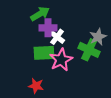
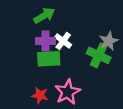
purple cross: (48, 28) -> (45, 41), moved
pink star: (61, 60) -> (68, 92), moved

